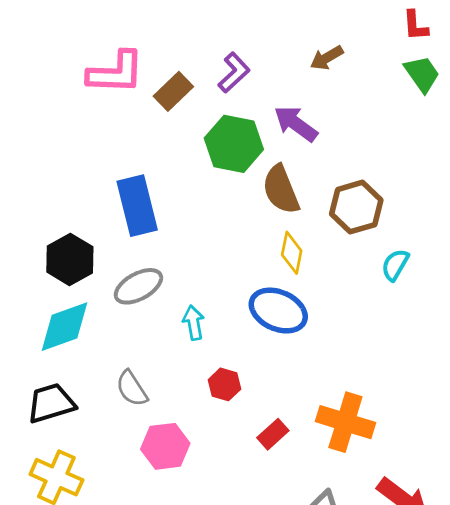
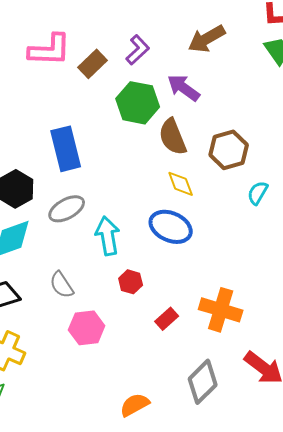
brown arrow: (327, 58) -> (207, 39), size x1.5
yellow diamond: (292, 253) -> (181, 184), turned -32
cyan arrow: (194, 323) -> (108, 236), size x1.5

